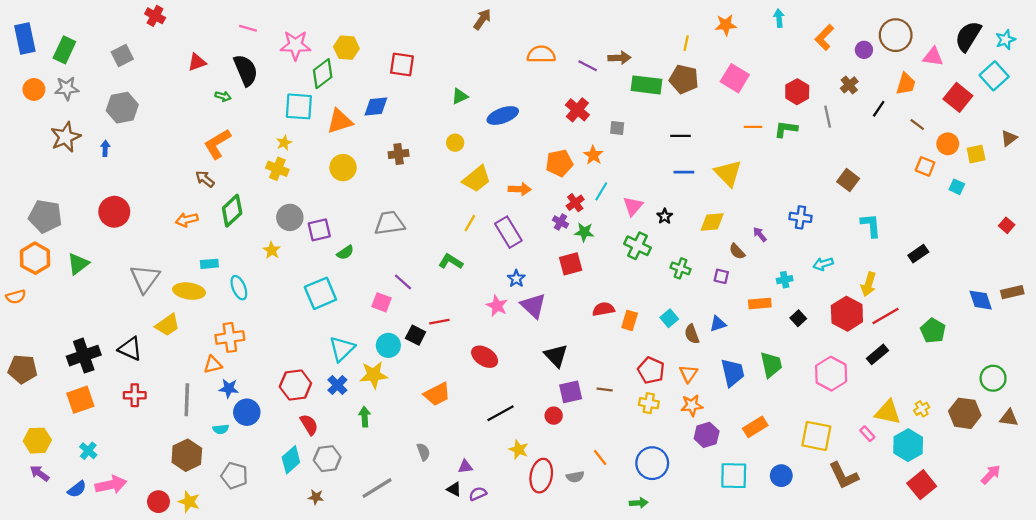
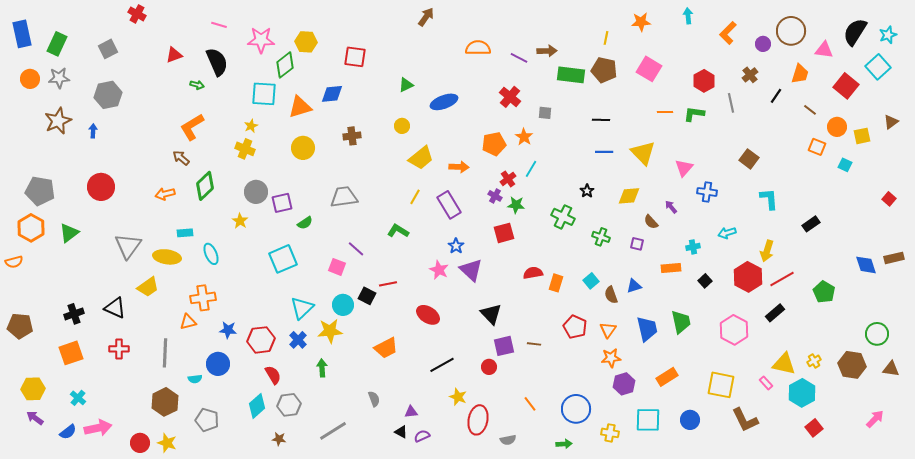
pink triangle: (633, 206) -> (684, 168), moved
black cross: (84, 356) -> (74, 314), size x0.7
blue star: (229, 388) -> (228, 330), moved
yellow cross: (649, 403) -> (610, 433), moved
gray semicircle: (575, 477) -> (508, 440), moved
red square: (922, 485) -> (814, 428), size x0.7

